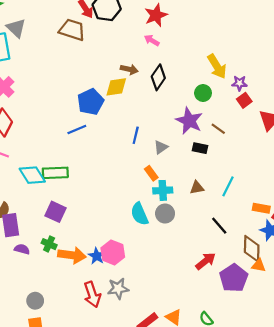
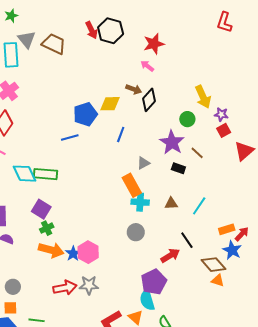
brown trapezoid: (72, 30) -> (54, 44), moved
brown arrow: (129, 69) -> (134, 89), moved
blue line: (136, 135) -> (121, 134), moved
orange rectangle: (151, 173) -> (132, 185), size x1.6
orange rectangle: (261, 208) -> (227, 229), turned -35
cyan semicircle: (139, 214) -> (147, 300), moved
gray circle: (165, 214) -> (136, 232), moved
green cross: (49, 244) -> (47, 228), moved, turned 32
brown diamond: (252, 249) -> (213, 265), turned -50
red arrow: (206, 261) -> (170, 255), moved
purple pentagon: (234, 278) -> (154, 282), moved
red arrow: (92, 295) -> (65, 288), turned -90

